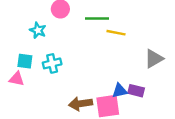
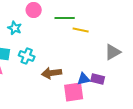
cyan cross: (52, 63) -> (27, 56), turned 35
brown arrow: (80, 104) -> (52, 73), moved

